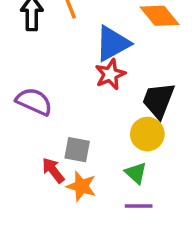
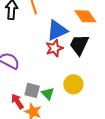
black trapezoid: (158, 100) -> (79, 45), moved
green triangle: (136, 173) -> (48, 94), moved

